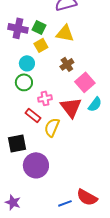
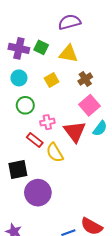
yellow square: (41, 45) -> (52, 80), moved
cyan circle: (27, 63) -> (19, 78), moved
brown cross: (67, 64) -> (85, 79), moved
yellow semicircle: (52, 127) -> (55, 153), turned -54

